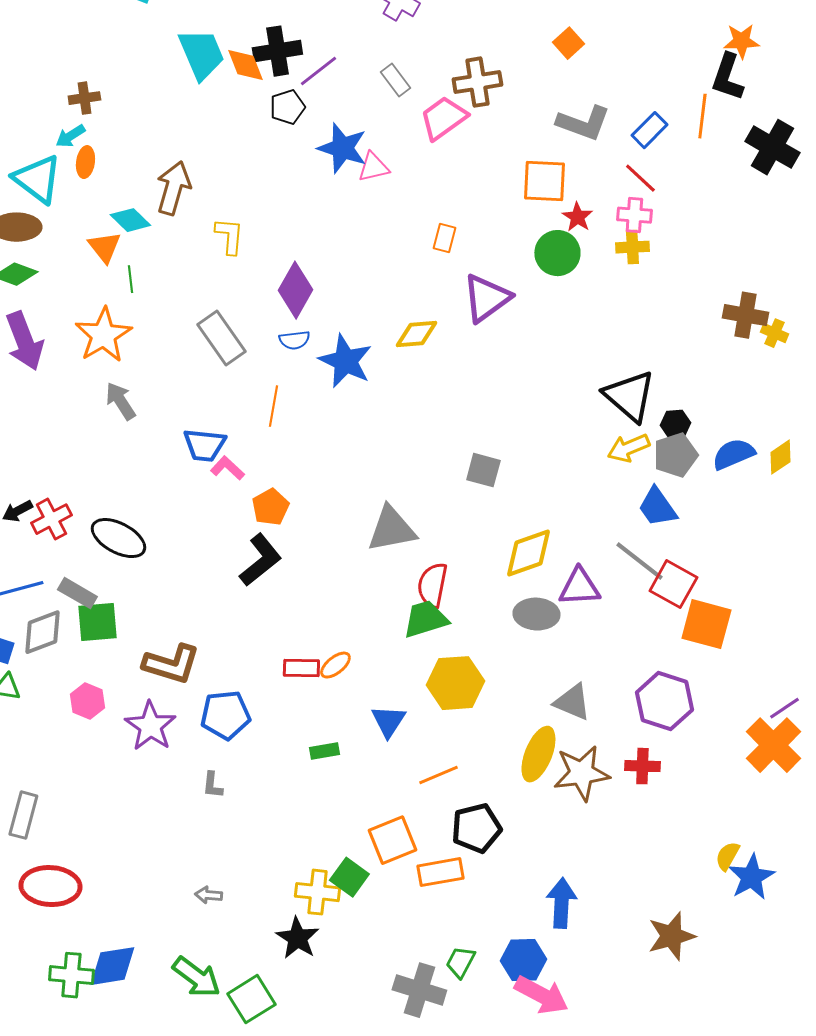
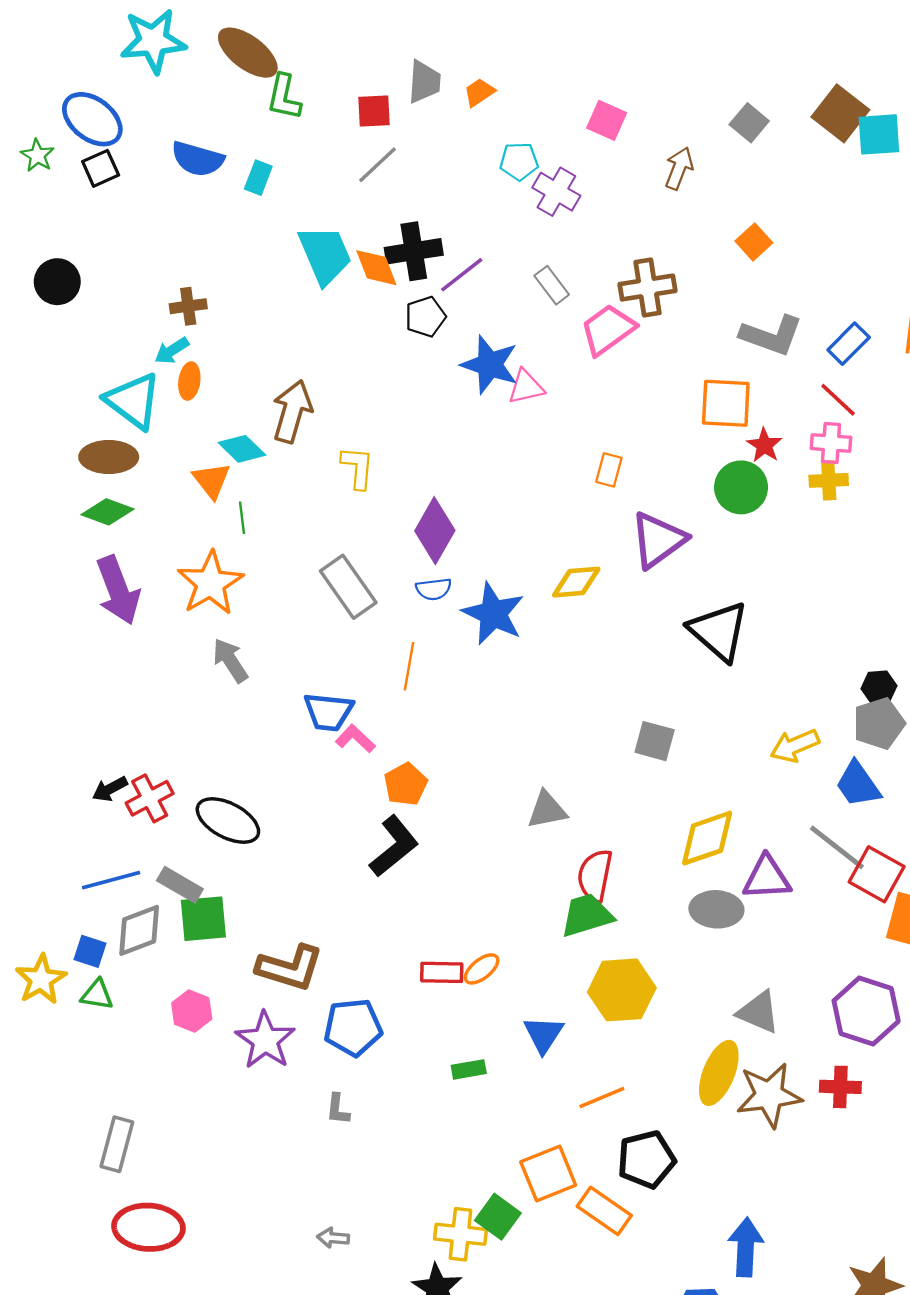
black triangle: (629, 396) -> (719, 631), moved
yellow arrow: (628, 448) -> (795, 746), moved
gray triangle: (391, 529) -> (547, 810), size x0.7
orange rectangle: (440, 872) -> (604, 1211), turned 45

